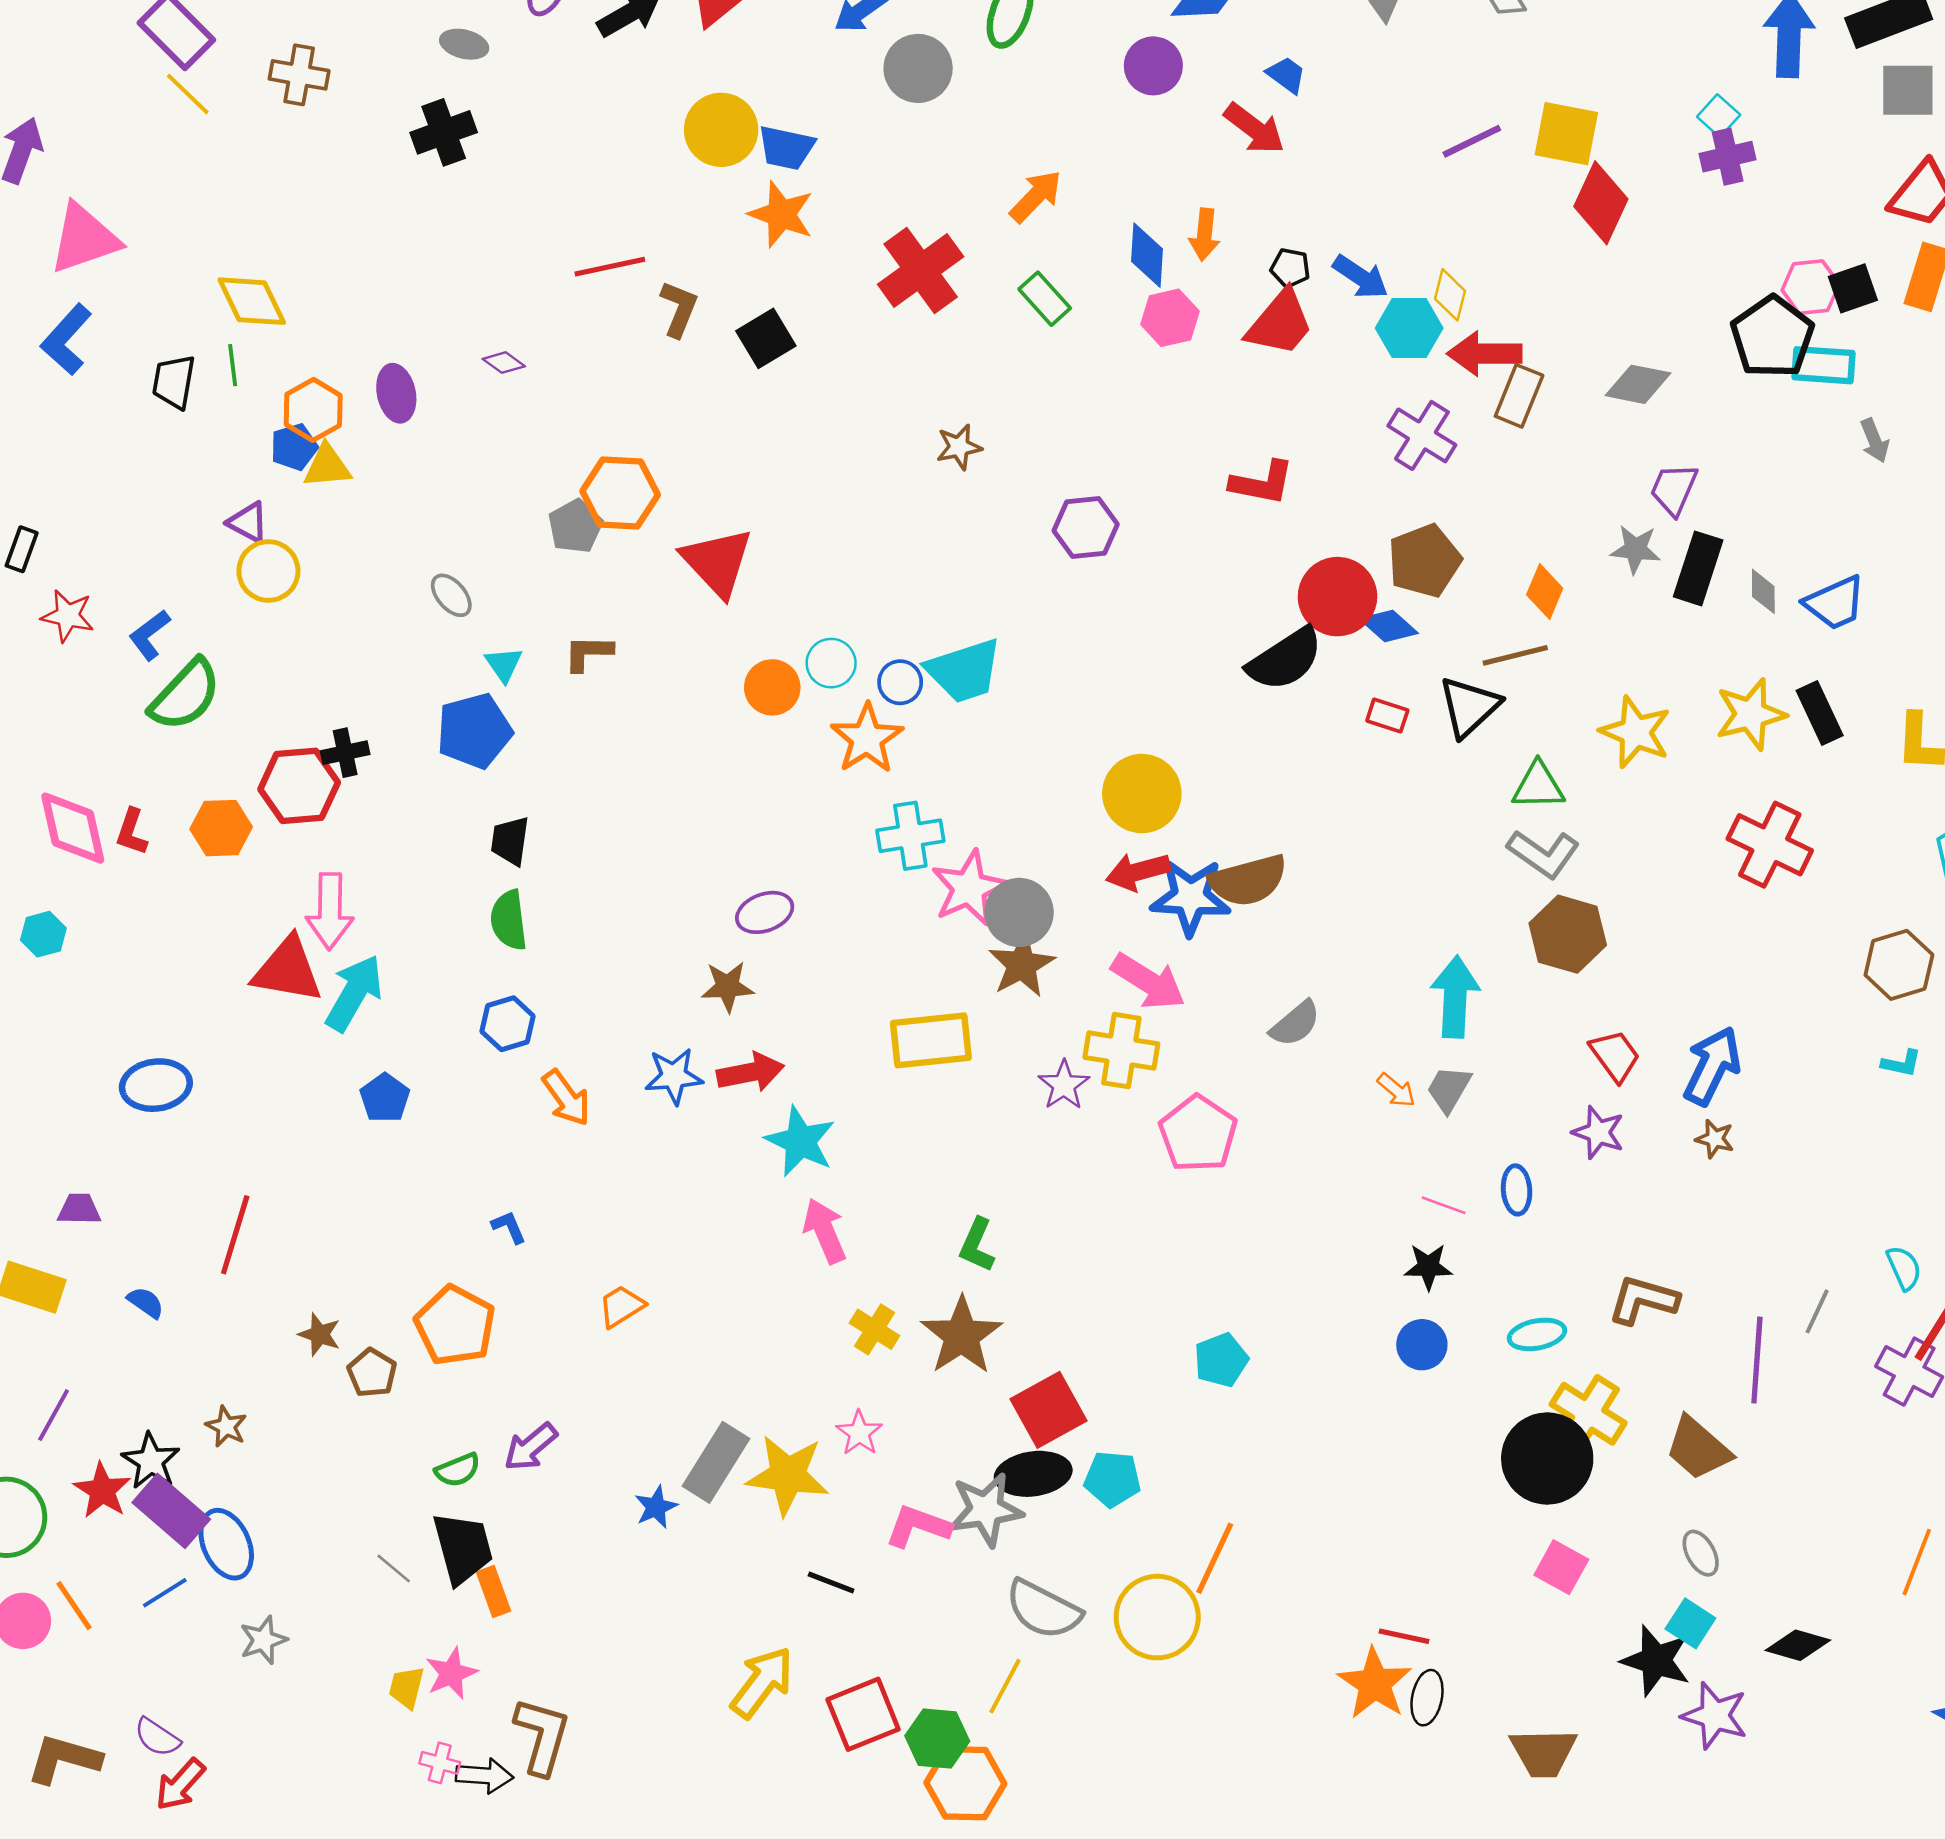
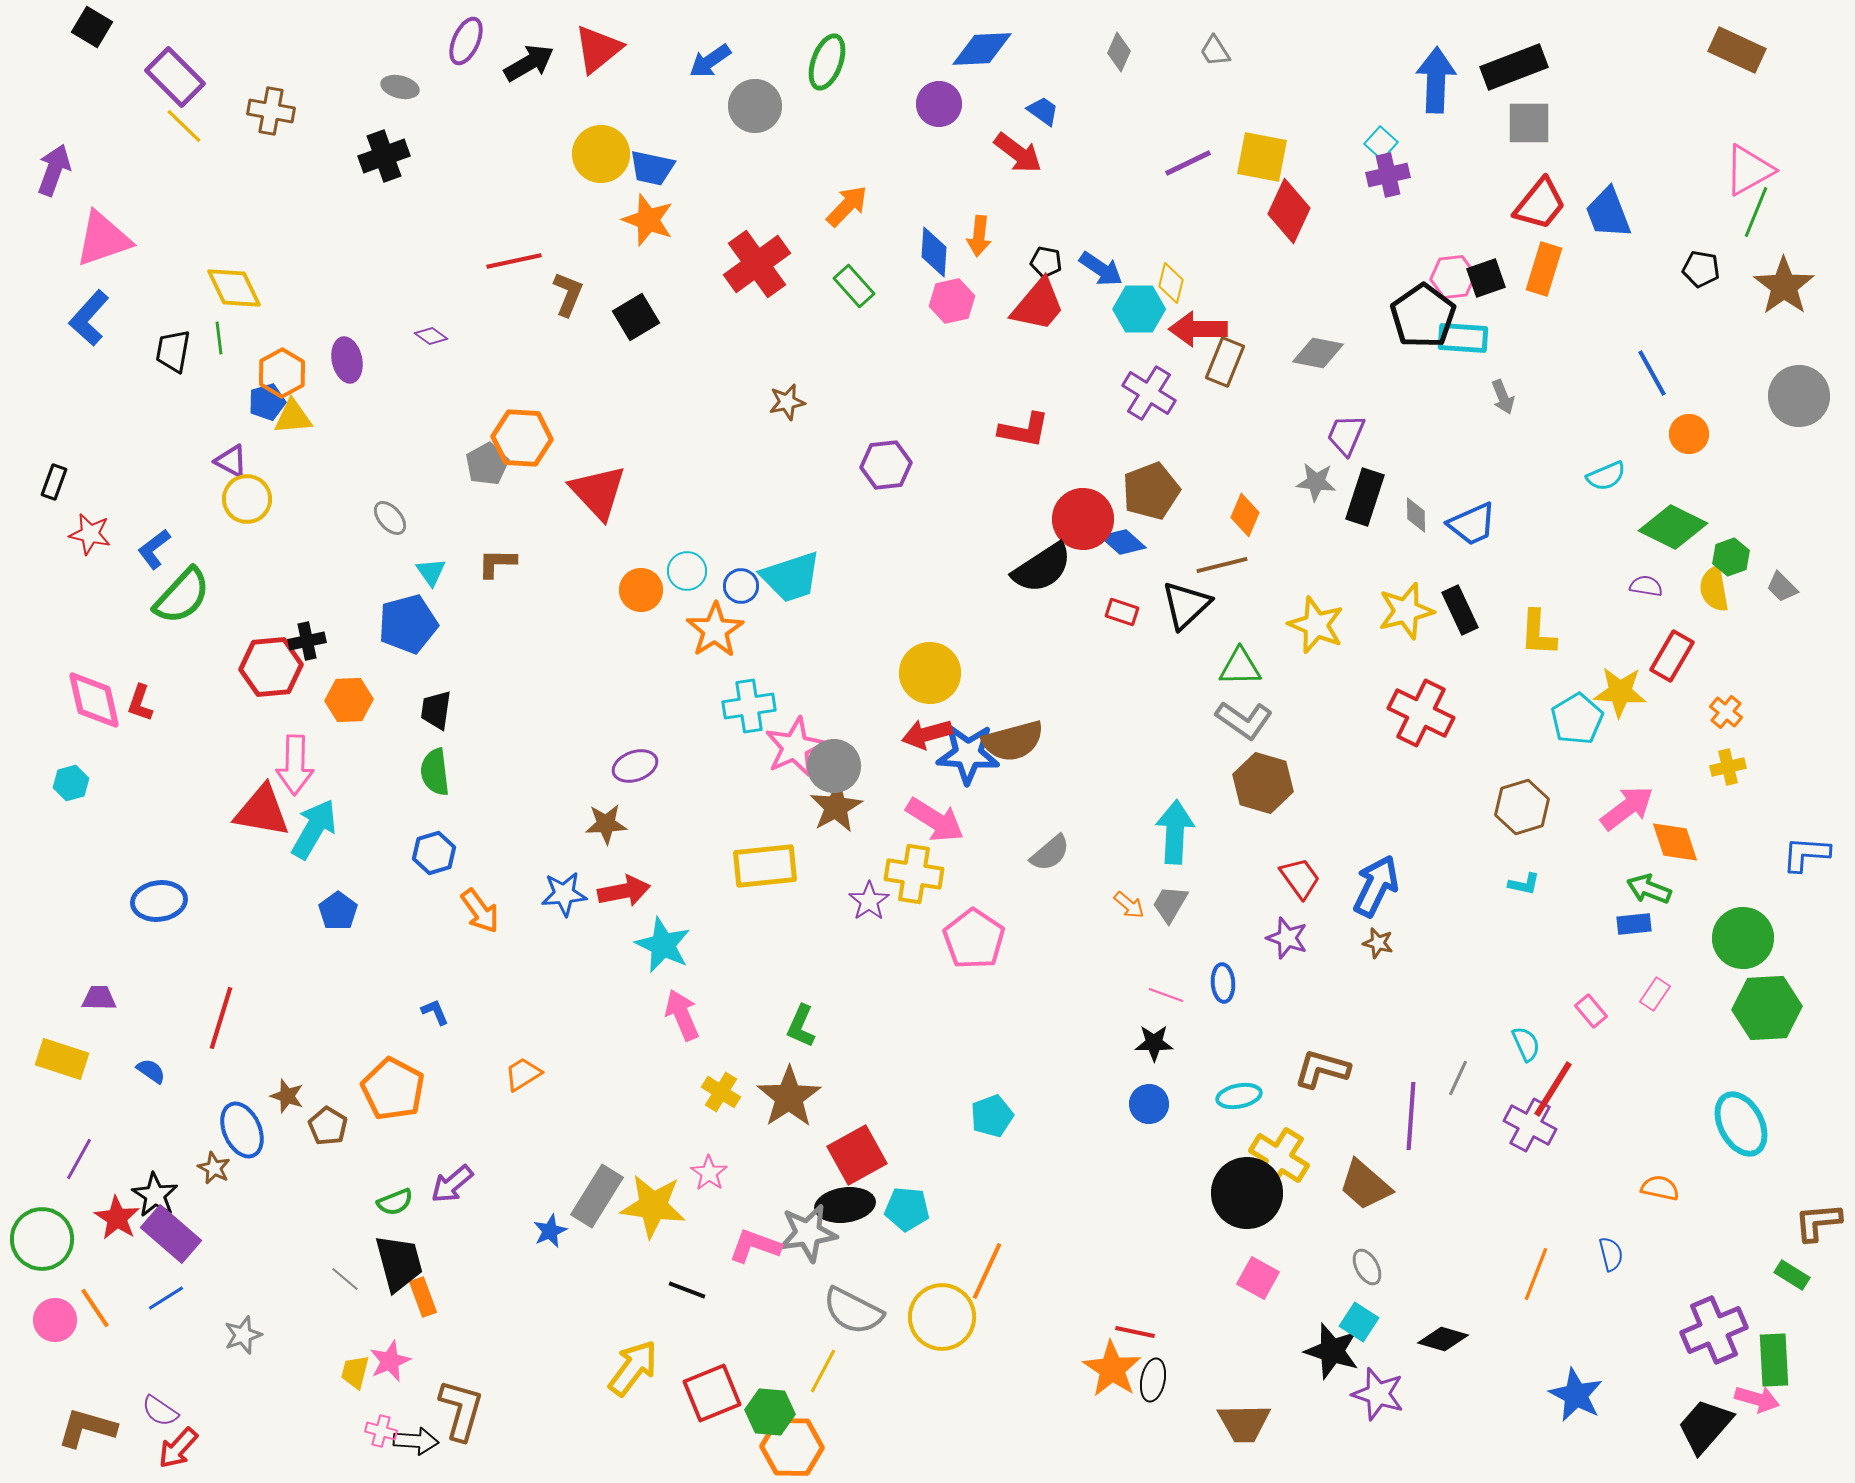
orange hexagon: (221, 828) -> (349, 700), moved
blue ellipse: (226, 1544) -> (242, 1130), moved

